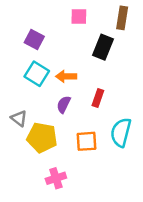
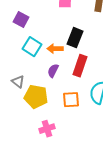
purple square: (34, 39) -> (21, 20), moved
black rectangle: (103, 47) -> (75, 38), moved
red rectangle: (98, 98) -> (80, 66), size x1.5

